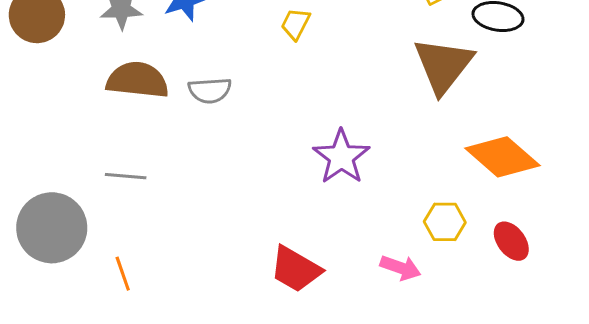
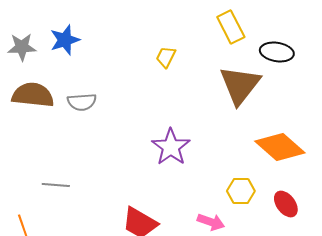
yellow trapezoid: (296, 24) -> (166, 57), moved
gray line: (126, 176) -> (56, 185), moved

